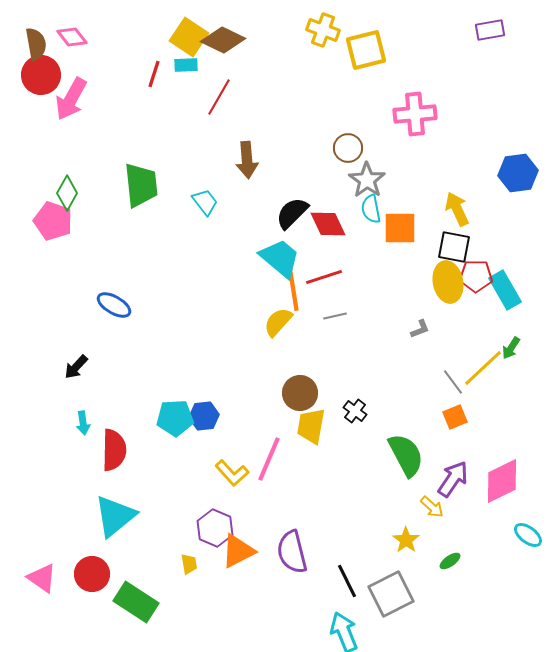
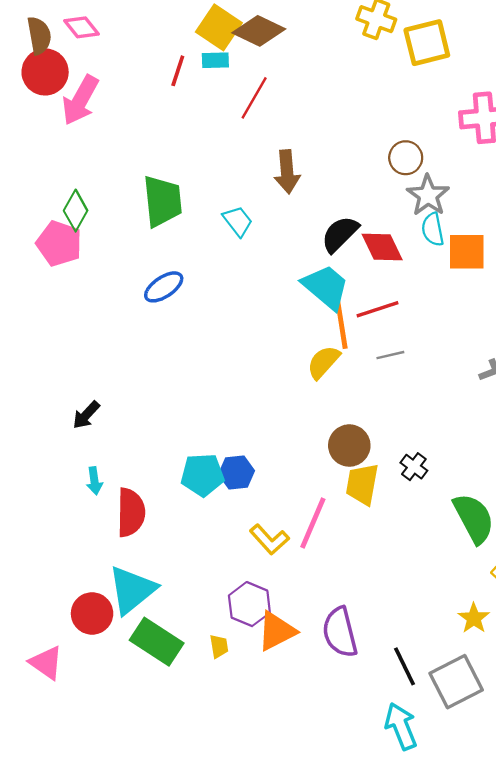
blue ellipse: (114, 305) -> (164, 287), moved, turned -64
red circle: (92, 574) -> (92, 613), moved
green rectangle: (136, 602) -> (157, 642), moved

